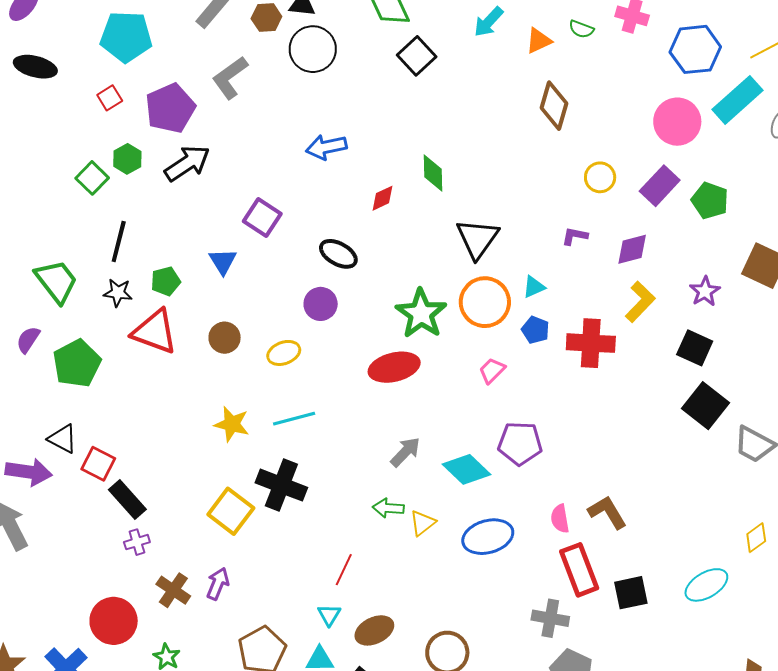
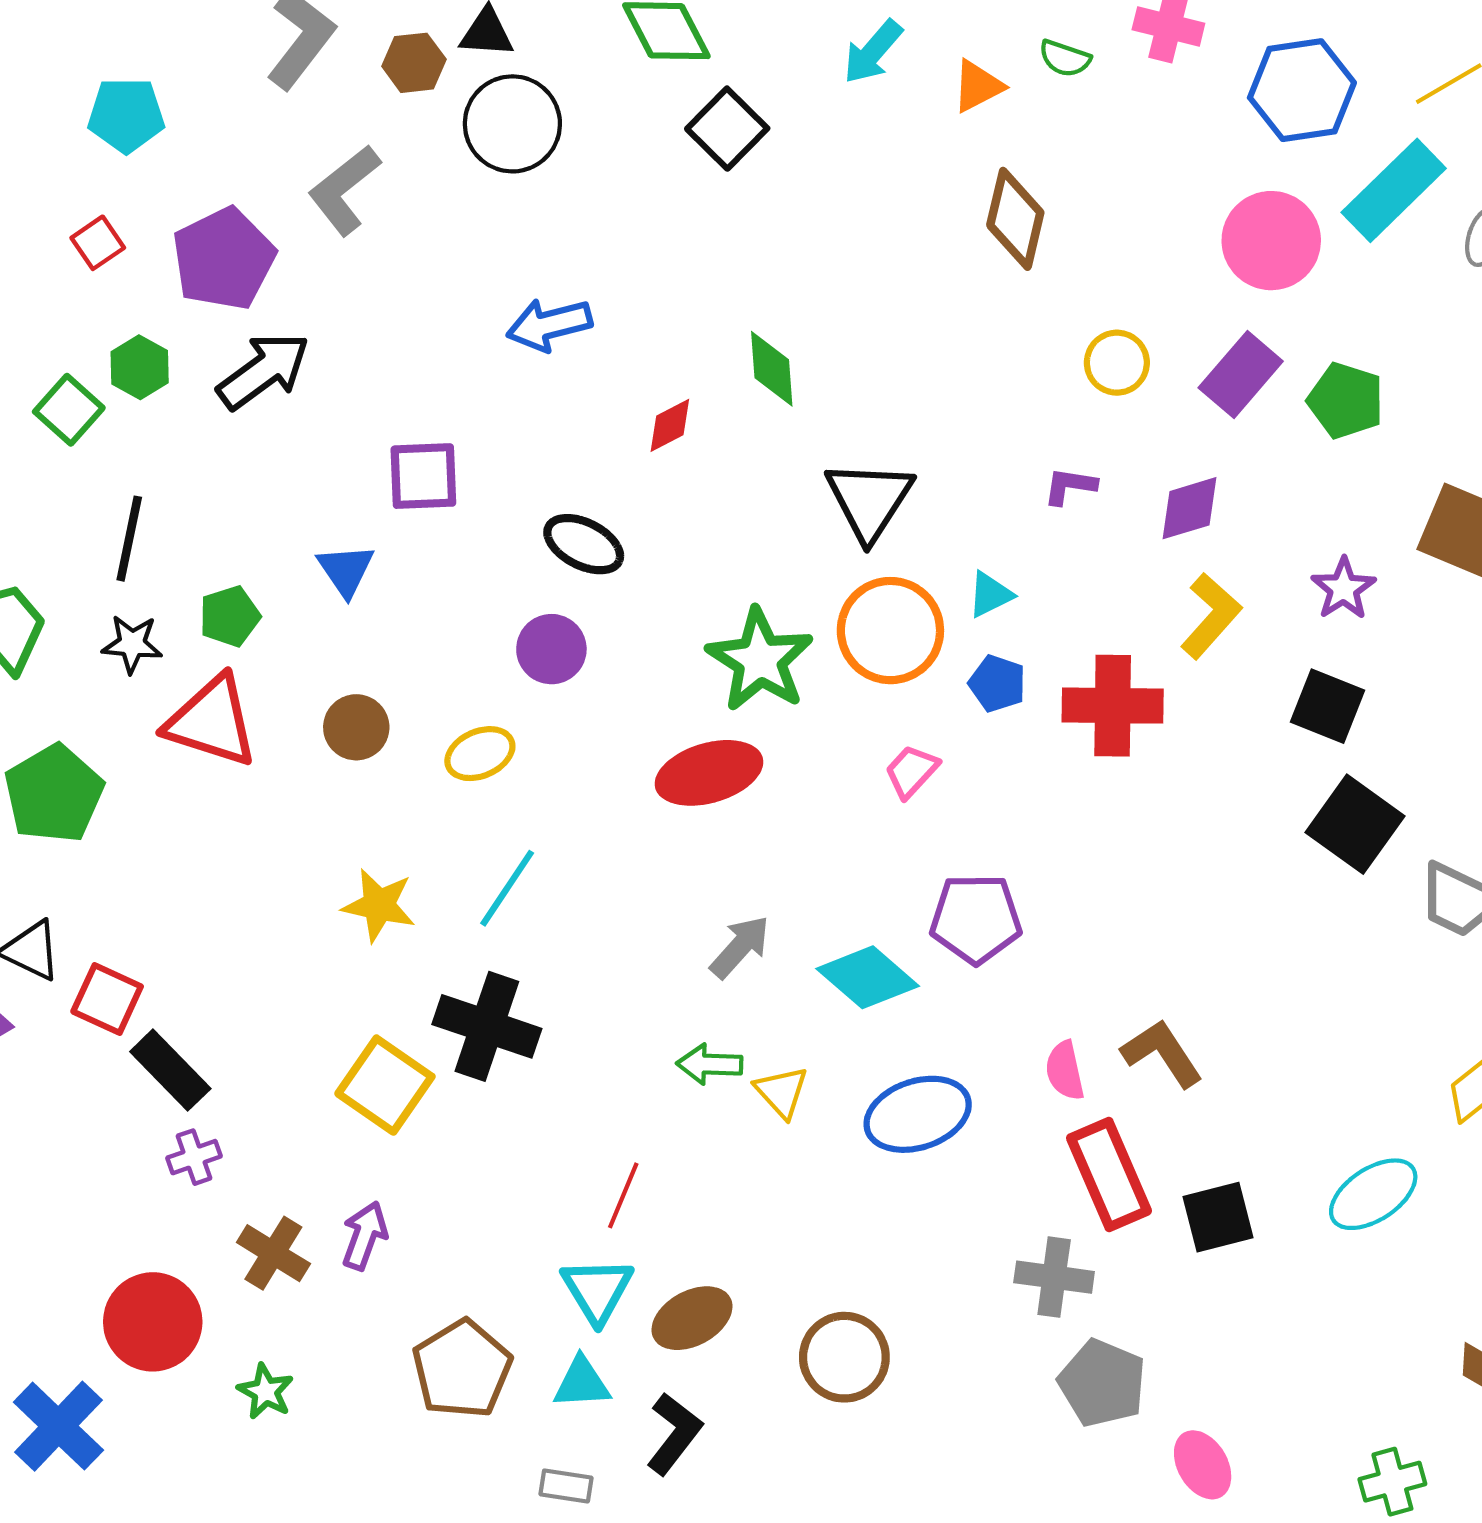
cyan pentagon: (126, 37) -> (126, 115), size x0.7
purple square: (262, 218) -> (423, 476), turned -33
cyan line: (294, 419) -> (507, 888), turned -39
yellow triangle: (422, 523) -> (782, 1092), turned -32
cyan triangle: (329, 615) -> (597, 1290), size x1.5

